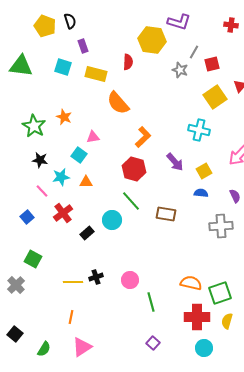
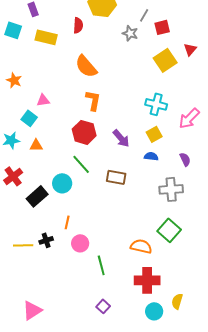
orange semicircle: (118, 103) -> (86, 66), moved
cyan cross: (199, 130) -> (156, 104), moved
orange L-shape: (143, 137) -> (93, 100), turned -35
purple arrow: (175, 162) -> (121, 138), moved
black rectangle: (87, 233) -> (37, 196), size x1.5
green square: (220, 293) -> (169, 230), moved, turned -30
orange line: (71, 317) -> (67, 222), moved
yellow semicircle: (227, 321) -> (177, 301), moved

